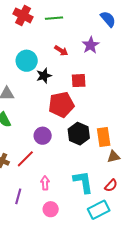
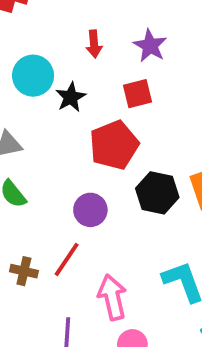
purple star: (91, 45) -> (150, 46), moved
red arrow: (61, 51) -> (94, 44), turned 64
pink arrow: (45, 183) -> (112, 297), size x1.6

